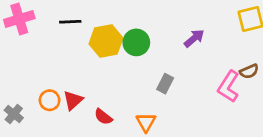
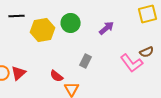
green circle: (136, 42) -> (71, 23), moved
pink L-shape: (229, 86) -> (132, 63), turned -70
red semicircle: (103, 117) -> (57, 76), moved

